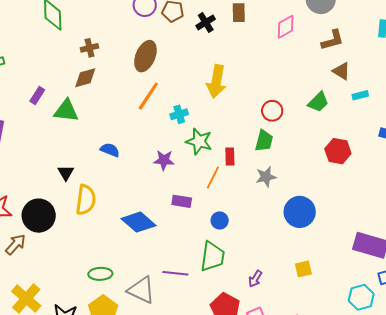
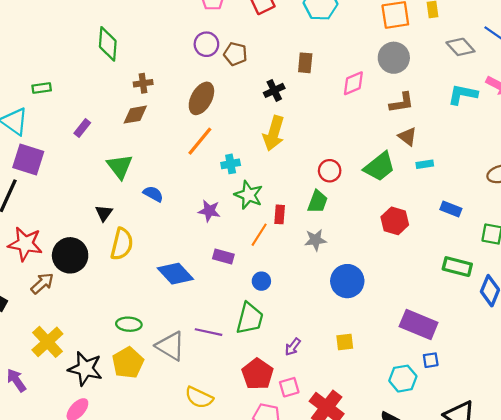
black cross: (206, 22) -> (274, 90), moved
green trapezoid: (318, 102) -> (379, 167), size x1.4
green triangle: (66, 111) -> (120, 166), moved, turned 40

